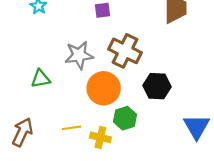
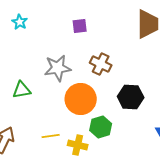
brown cross: (125, 51) -> (101, 64), size x0.7

